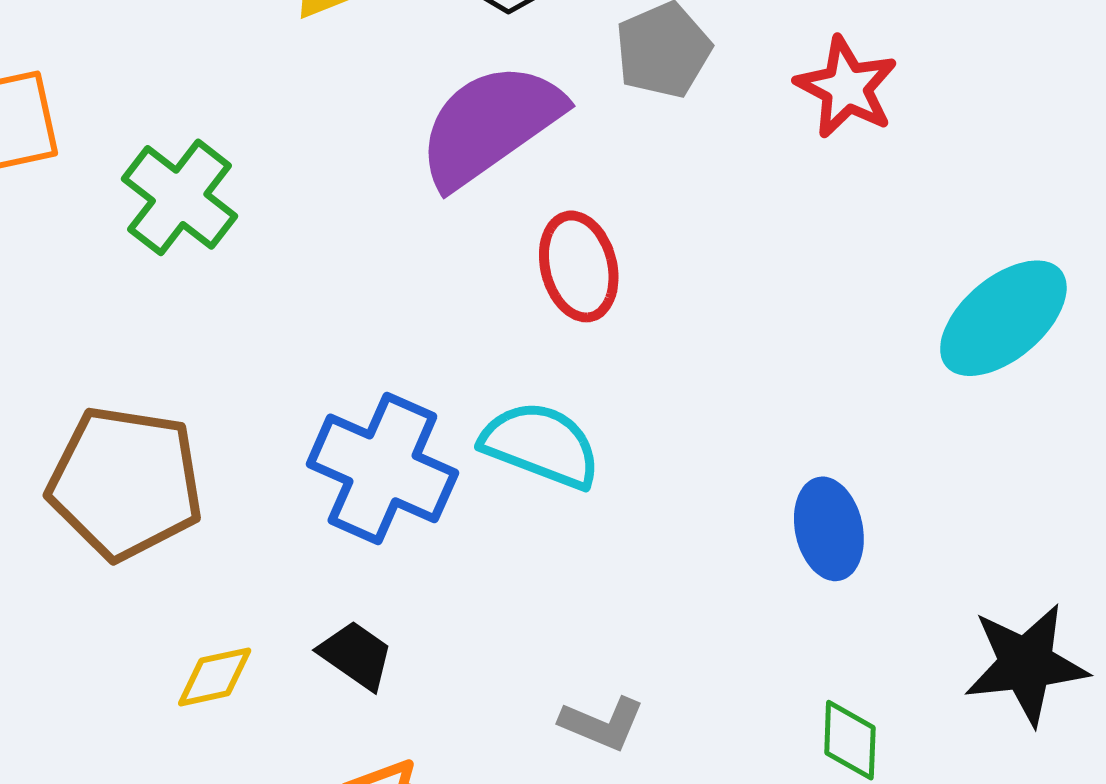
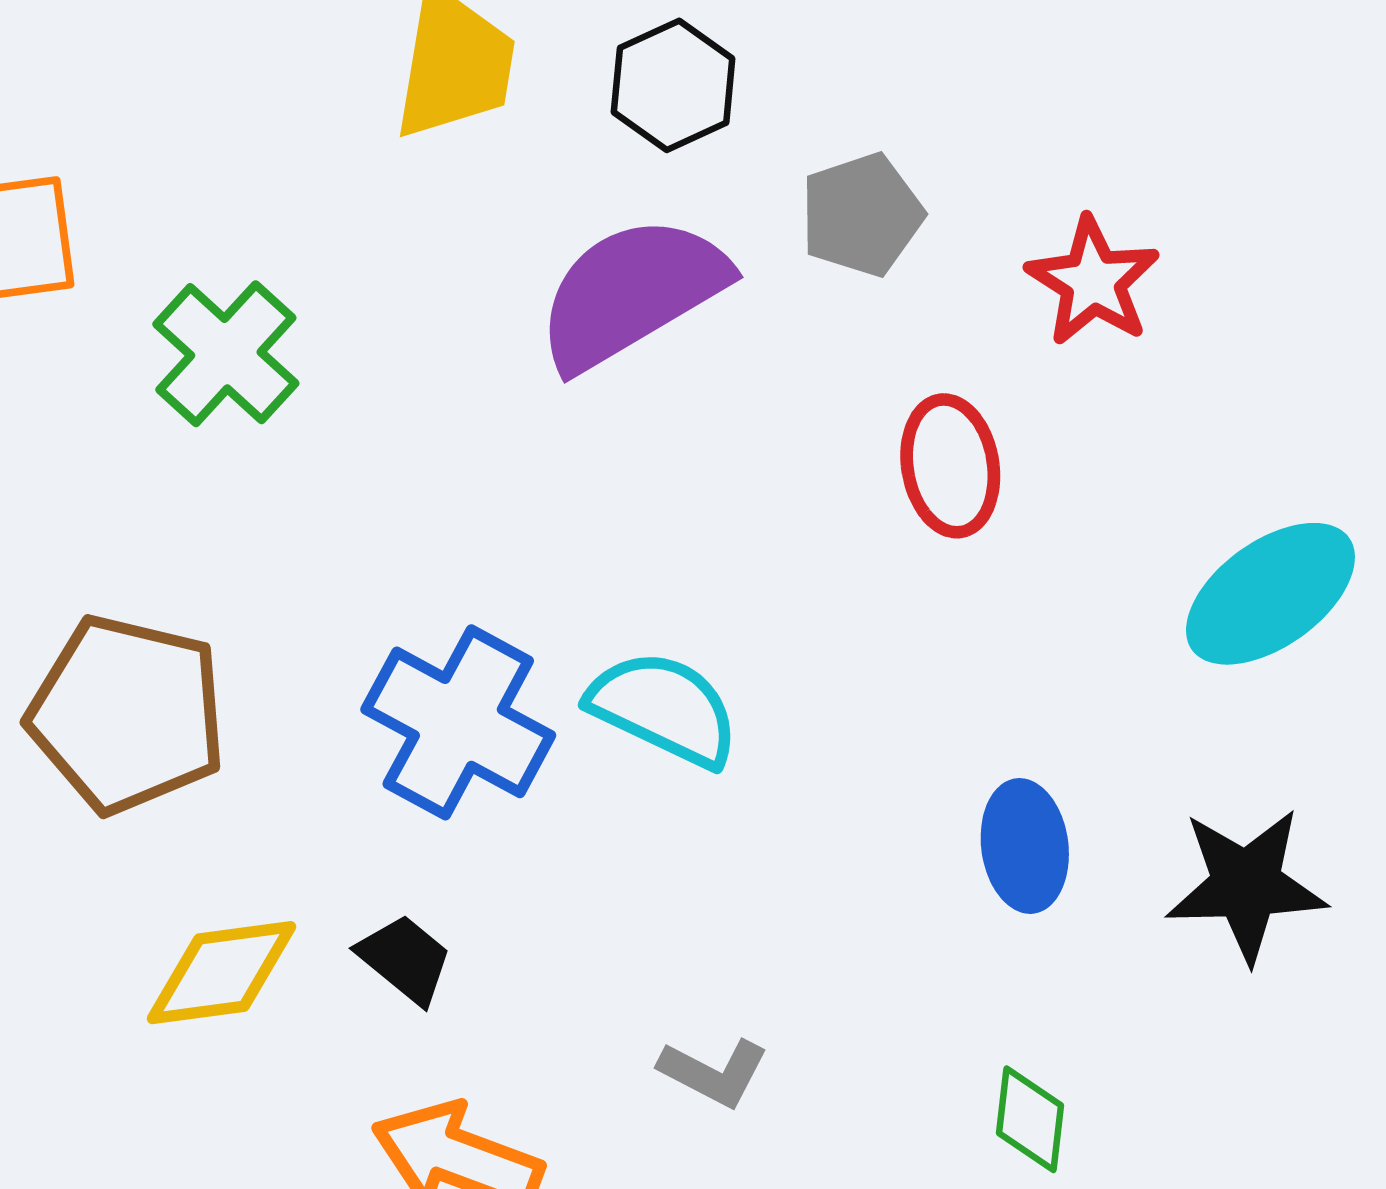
red ellipse: (579, 266) -> (950, 466), moved
black star: (1026, 664) -> (1246, 885), moved
yellow diamond: (215, 677) -> (221, 973), size x1.5

